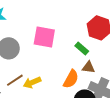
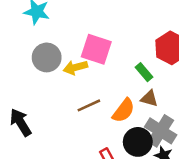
brown line: (15, 80) -> (89, 105), moved
yellow arrow: (32, 83) -> (75, 67), moved

